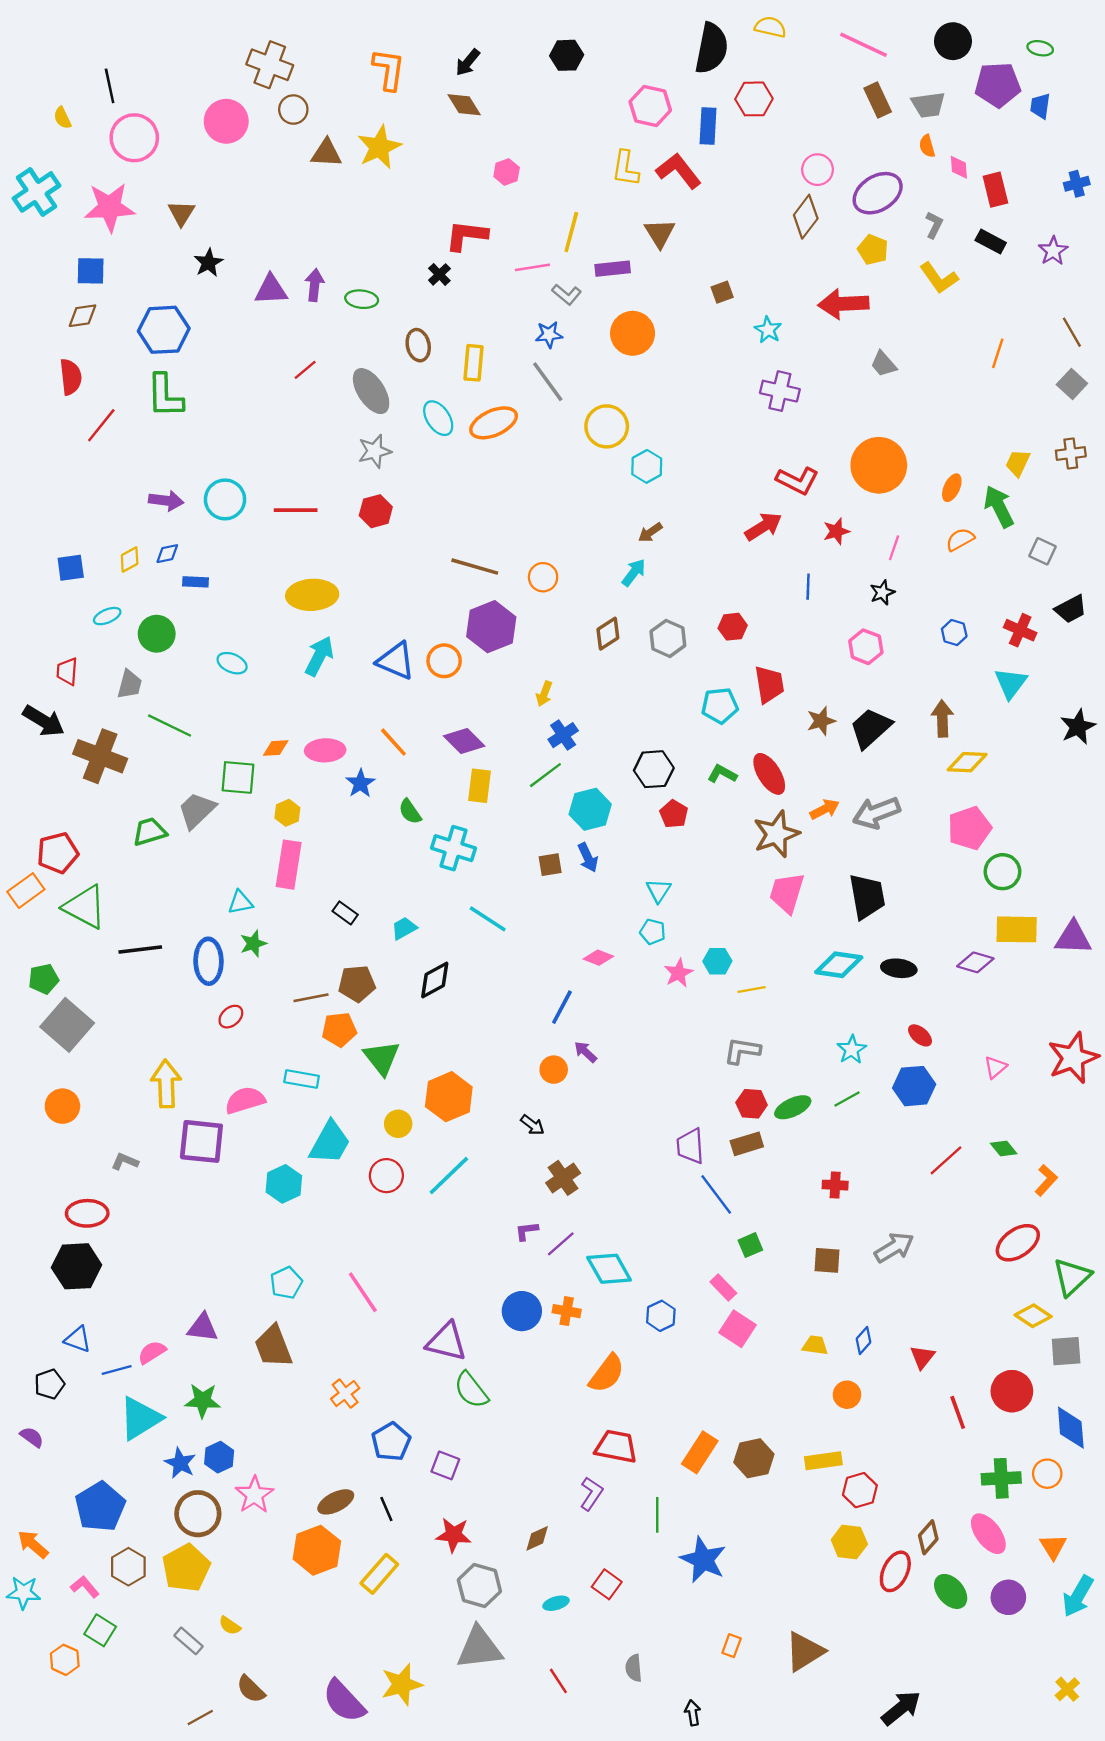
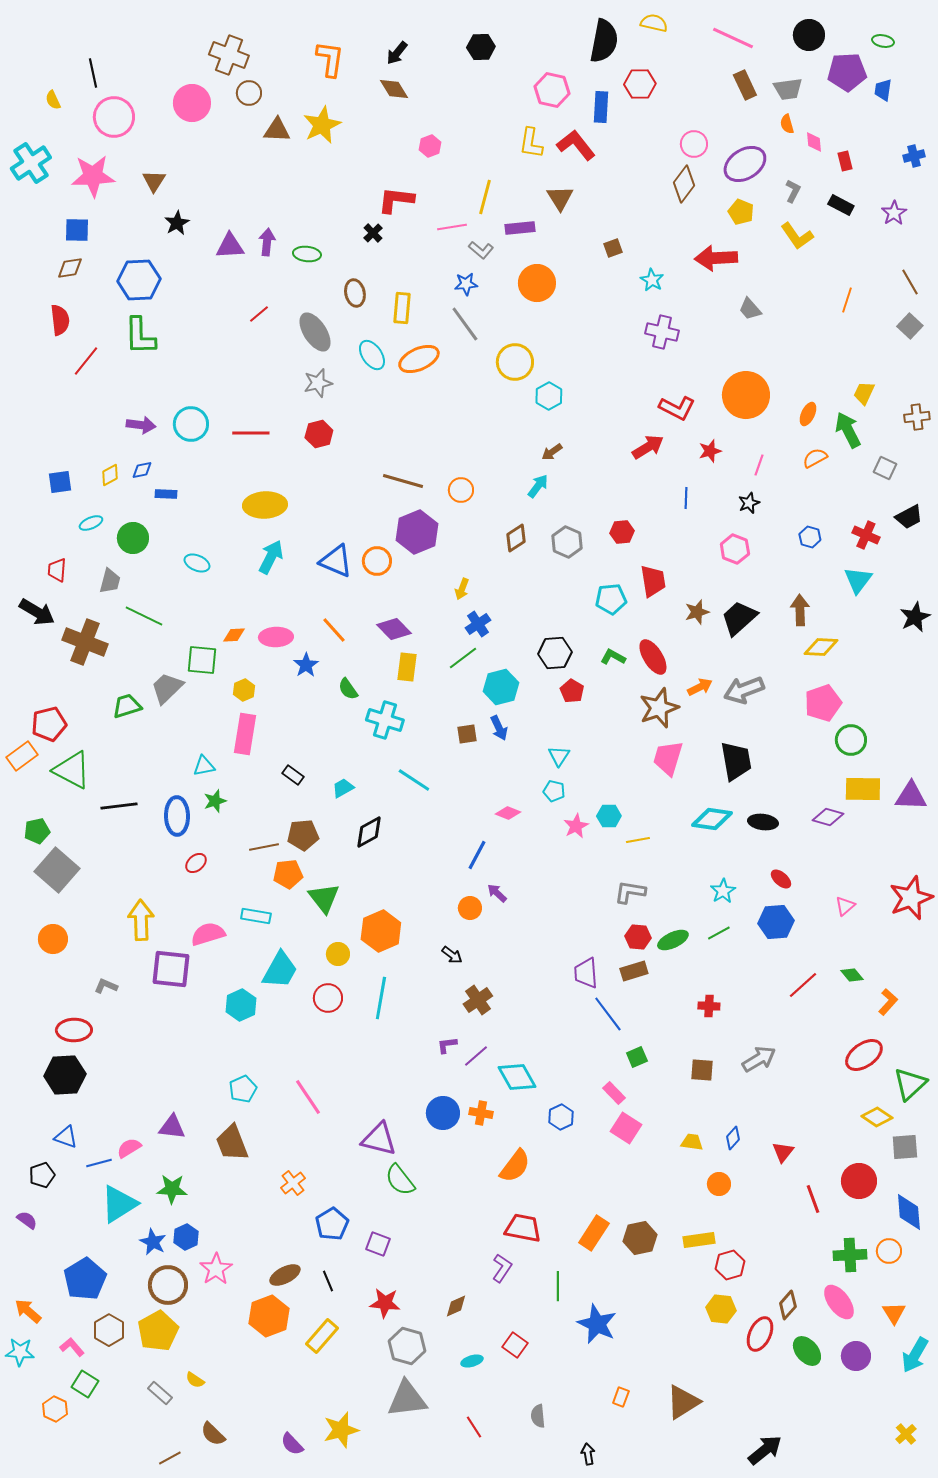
red rectangle: (995, 190) -> (845, 161), size x0.7
brown cross: (1071, 453) -> (917, 417), moved
cyan line: (449, 1176) -> (381, 998), turned -36
purple semicircle: (344, 1701) -> (292, 1444), size x0.6

